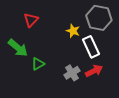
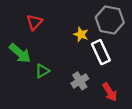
red arrow: (94, 71) -> (110, 92), moved, turned 84

